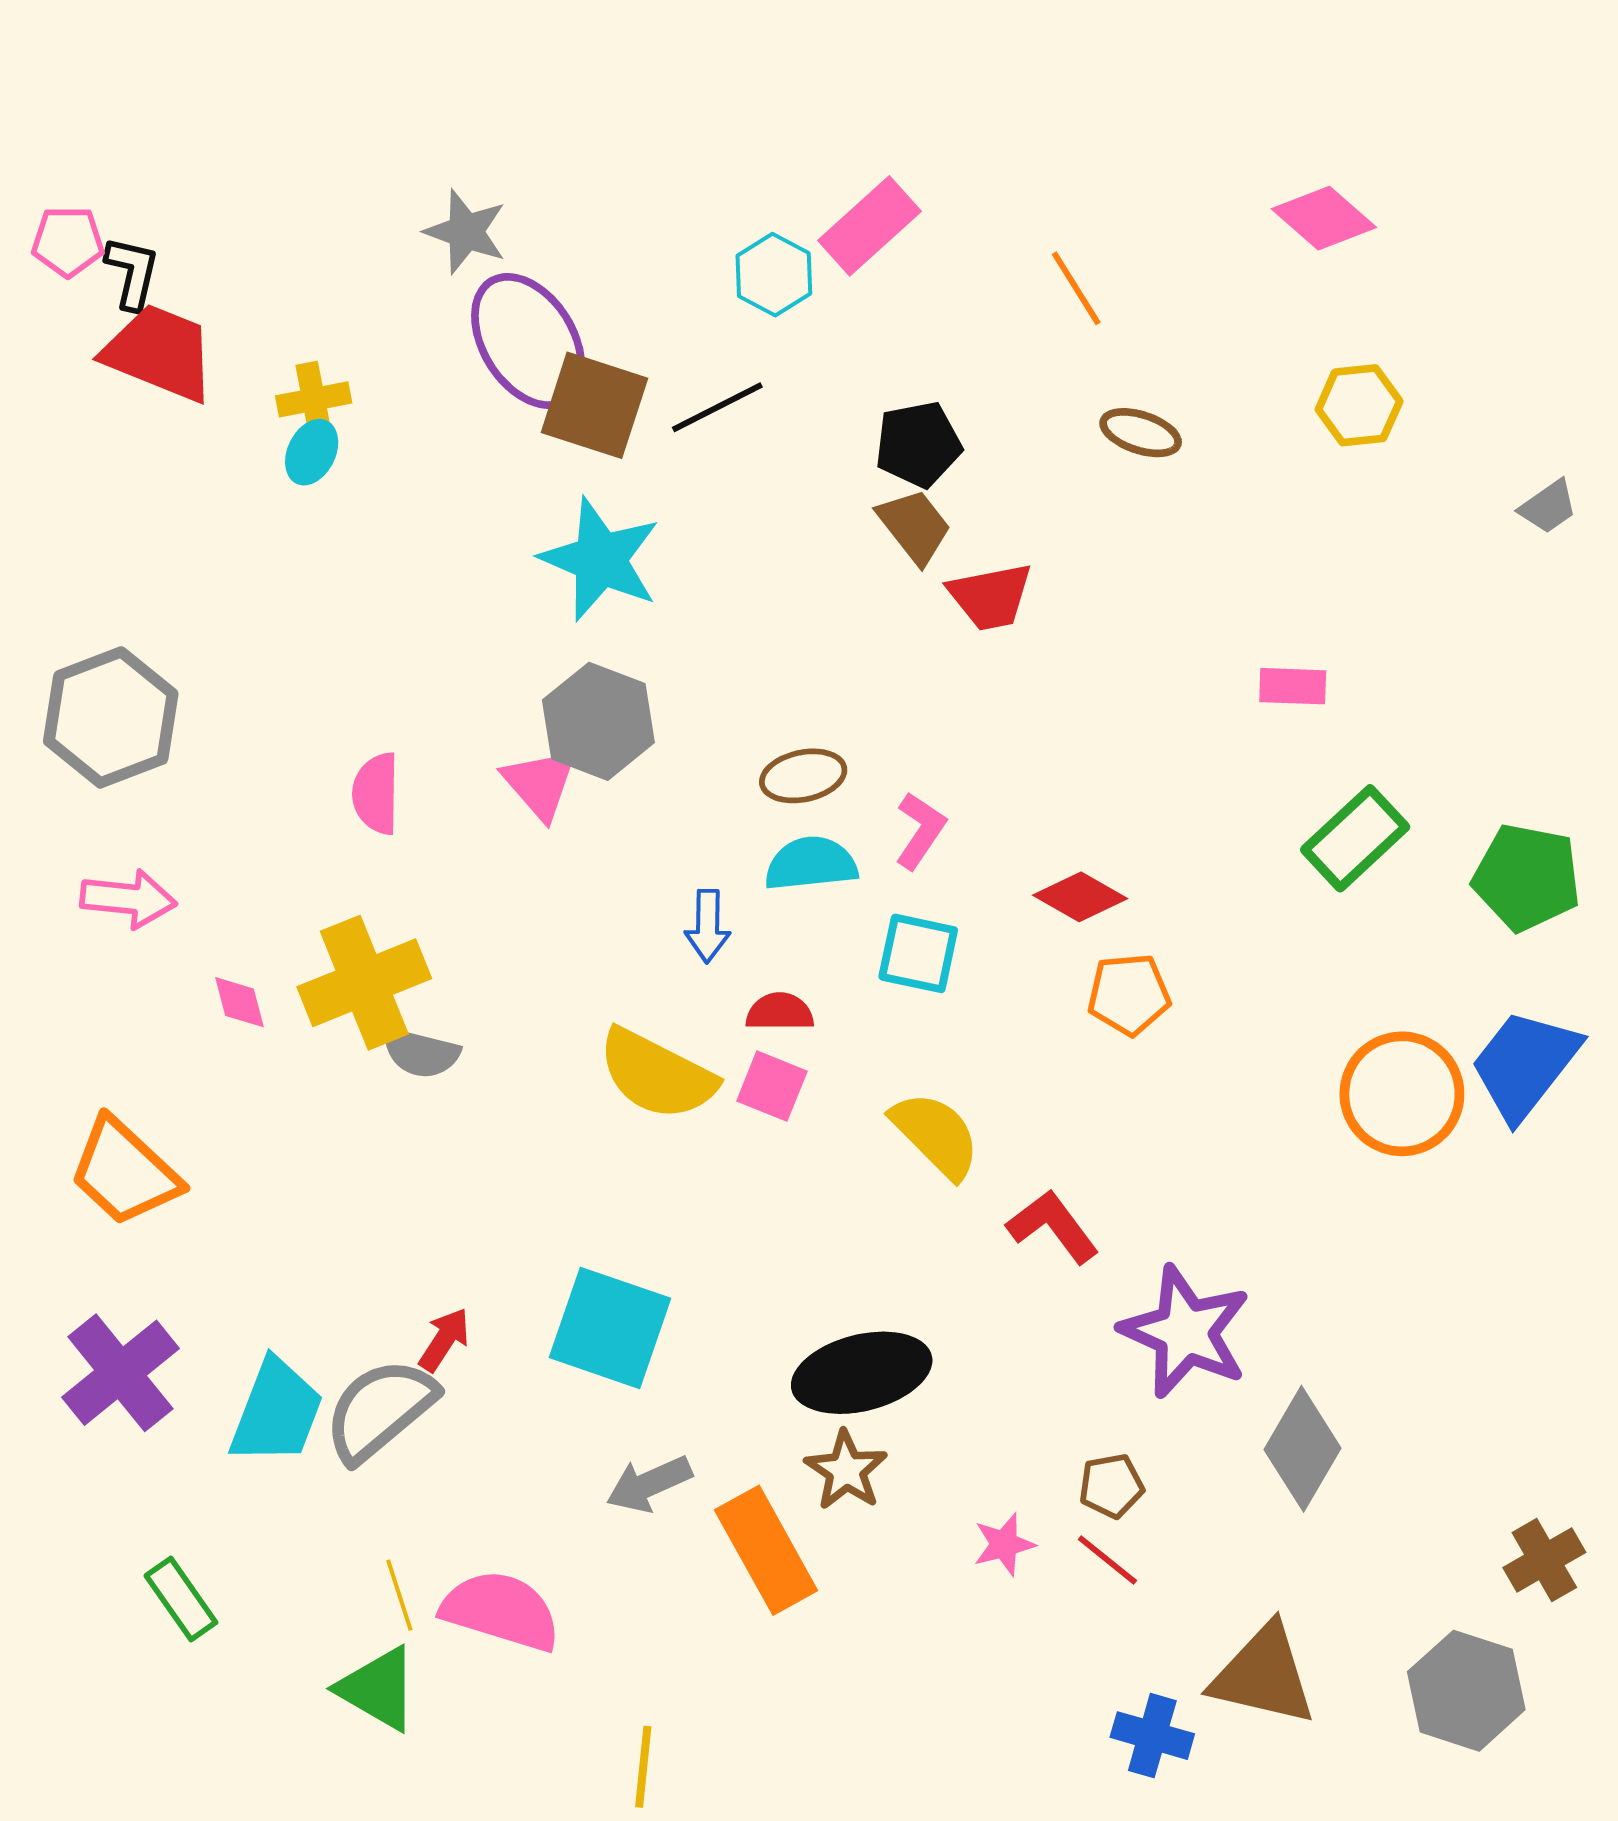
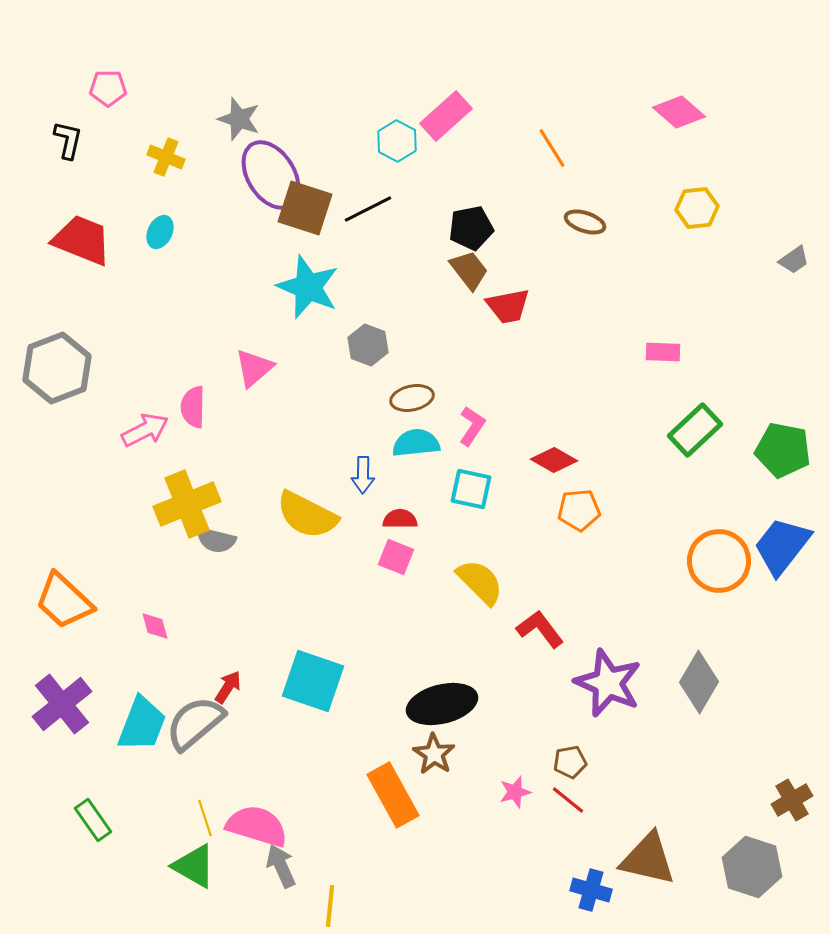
pink pentagon: (68, 241) -> (108, 88), moved
red trapezoid: (159, 353) -> (82, 240), moved
yellow cross: (314, 399) -> (166, 157), moved, turned 33
gray hexagon: (598, 721) -> (368, 345), moved, size x0.7
pink triangle: (540, 784) -> (254, 368), moved, turned 30
pink arrow: (128, 899) -> (145, 430), moved, turned -33
pink diamond: (239, 1002) -> (155, 626), moved
yellow semicircle: (657, 1074) -> (307, 515), moved
gray diamond: (1302, 1449) -> (699, 682), moved
gray arrow: (649, 1484) -> (281, 866), moved, turned 90

